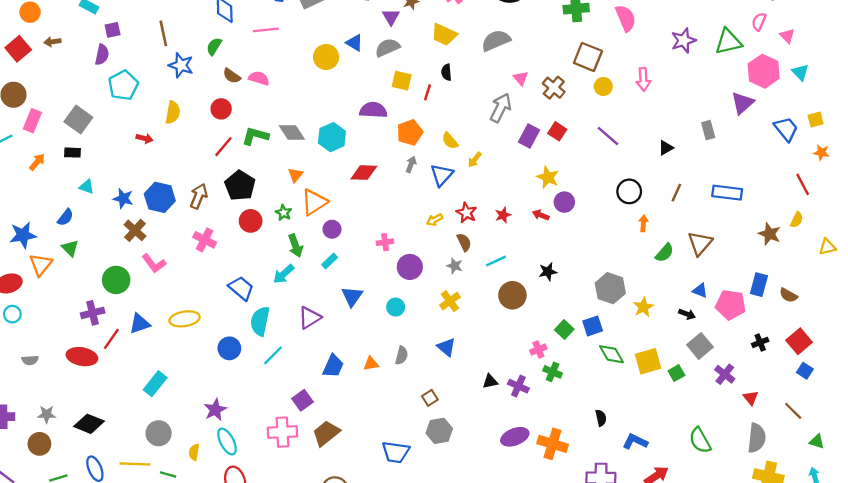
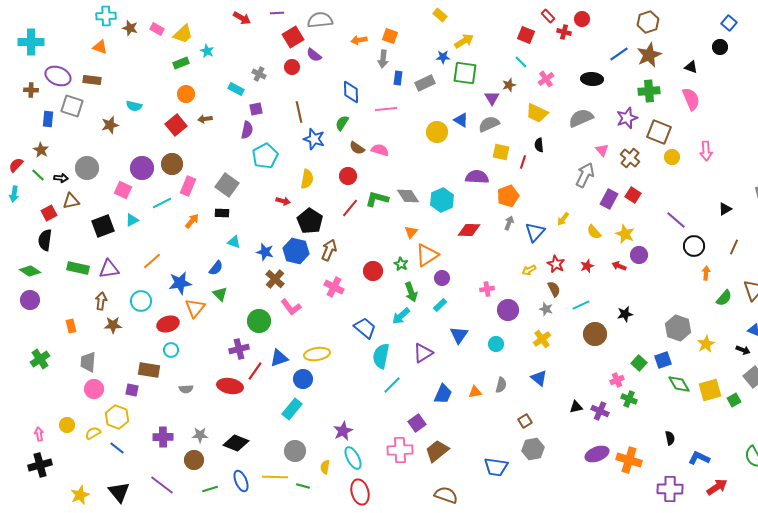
purple star: (683, 40) -> (627, 118), moved
purple line: (608, 136) -> (676, 220), moved
yellow semicircle: (450, 141) -> (594, 232), moved
black pentagon: (240, 186) -> (310, 221), moved
blue circle: (229, 348) -> (303, 379), moved

